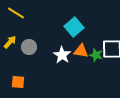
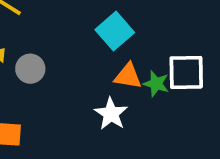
white star: (62, 55) -> (111, 114), moved

